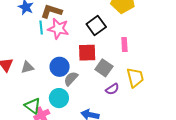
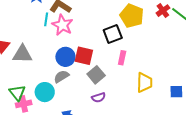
black square: (96, 25) -> (113, 34), moved
gray triangle: (27, 67) -> (22, 54), size x1.5
blue circle: (60, 67) -> (65, 57), moved
yellow trapezoid: (135, 78) -> (144, 83), moved

